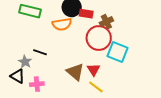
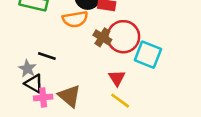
brown cross: (106, 22) -> (102, 37), moved, turned -32
brown triangle: (75, 72) -> (69, 96), moved
black triangle: (18, 76) -> (34, 84), moved

